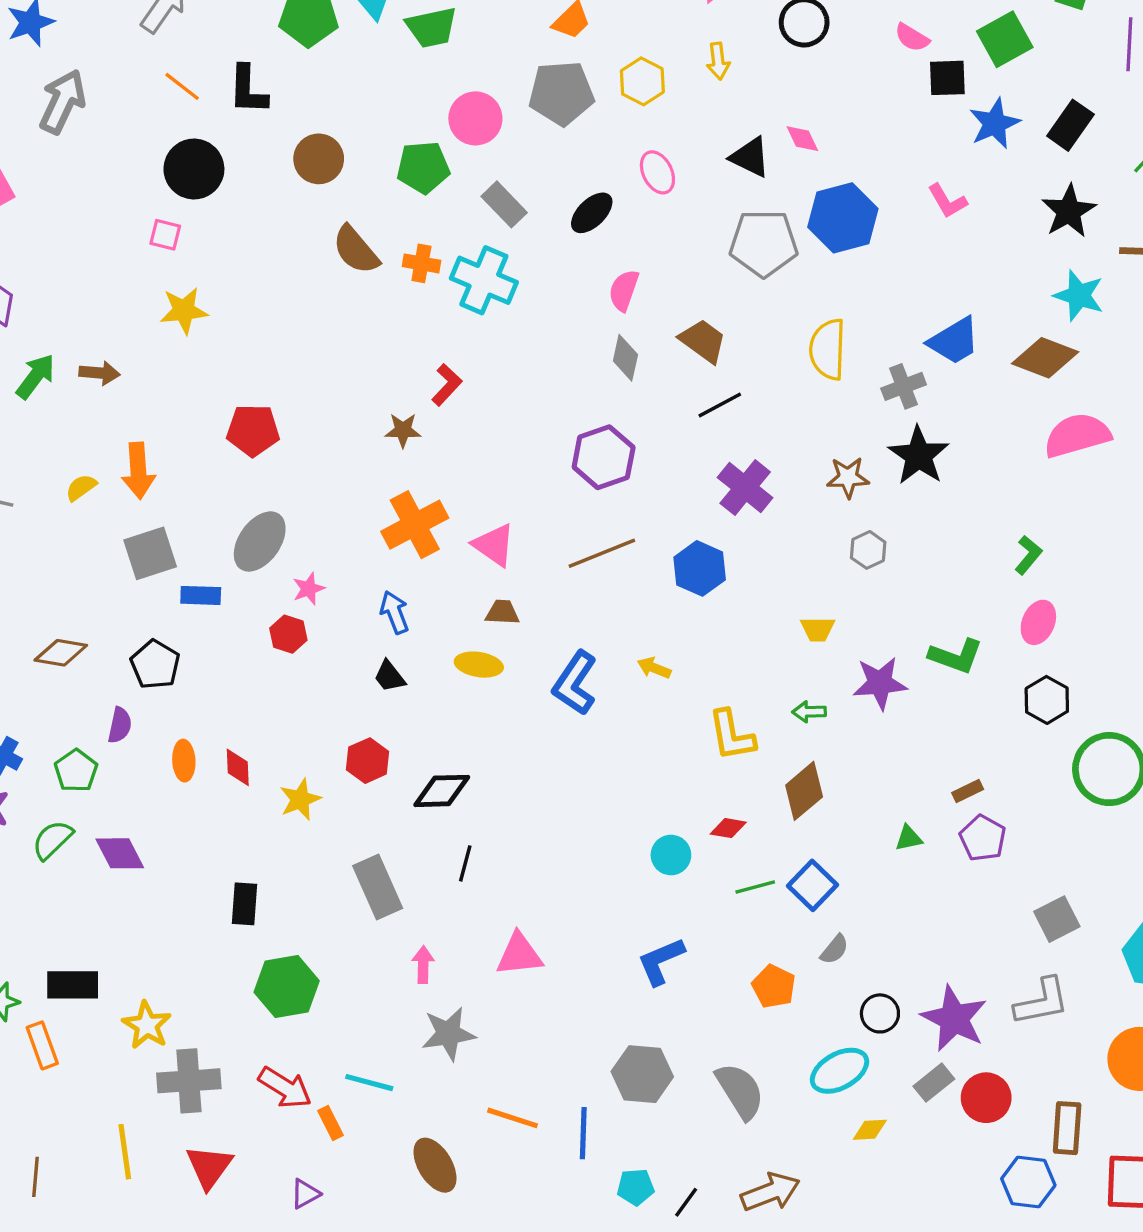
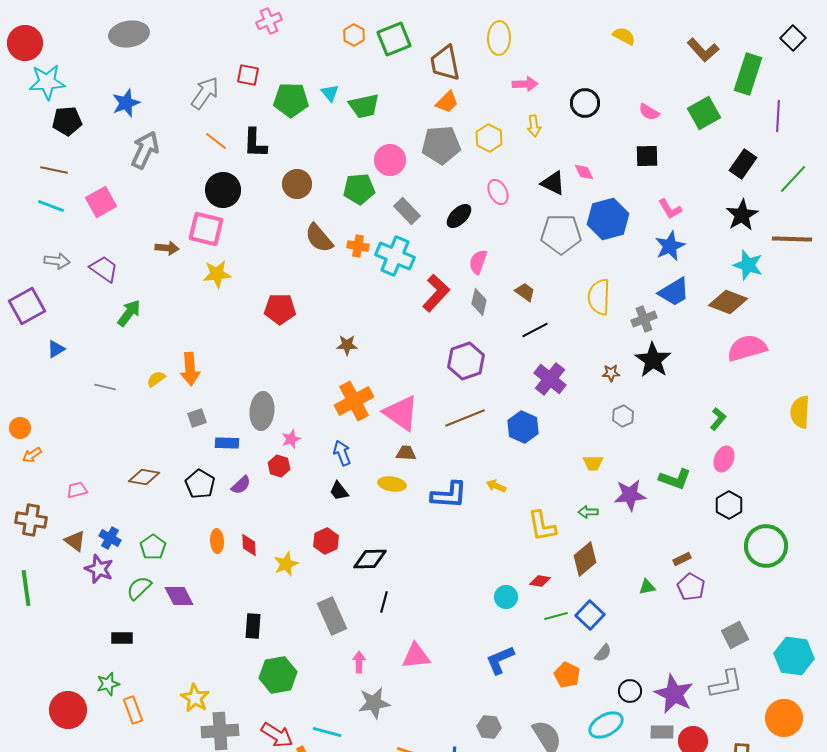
black square: (947, 78) -> (647, 156), moved
blue star: (995, 123) -> (670, 246), moved
pink square: (165, 235) -> (206, 229), size x1.8
brown trapezoid: (703, 341) -> (525, 292), size x0.7
brown arrow: (100, 373) -> (167, 248), moved
red L-shape: (447, 385) -> (436, 293), moved, size x1.5
red pentagon: (253, 430) -> (280, 309), moved
brown star: (848, 477) -> (611, 373), size x0.7
gray ellipse: (260, 542) -> (262, 411), turned -30
pink triangle: (494, 545) -> (401, 413), size x1.4
gray square: (150, 553) -> (197, 418), size x0.6
blue L-shape: (575, 683) -> (449, 495), turned -120
purple semicircle: (120, 725) -> (241, 485), moved, turned 35
black rectangle: (73, 985) -> (122, 638), moved, size x0.7
gray hexagon: (642, 1074) -> (489, 727), size x0.7
gray rectangle: (934, 1083) -> (662, 732), turned 40

